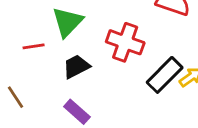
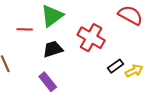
black rectangle: (165, 75) -> (115, 66), size x0.6

